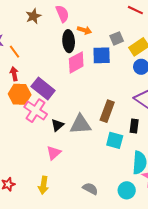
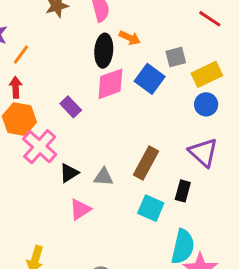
orange line: (14, 52) -> (21, 54), turned 64
blue square: (102, 55) -> (150, 79), turned 30
purple rectangle: (43, 89) -> (71, 107), moved, size x0.6
gray triangle: (81, 124) -> (103, 177), size x0.6
pink triangle: (54, 153) -> (80, 209), moved

